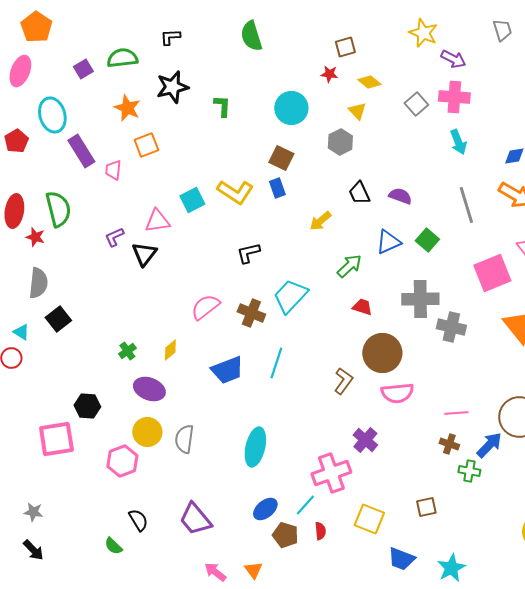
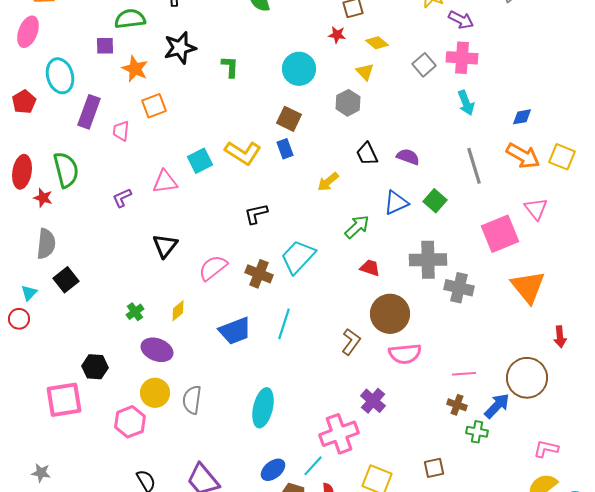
purple square: (83, 69) -> (105, 46), moved, turned 30
purple rectangle: (81, 151) -> (89, 112), turned 52
black triangle: (144, 254) -> (165, 246), moved
cyan triangle: (21, 332) -> (29, 293), turned 42

